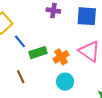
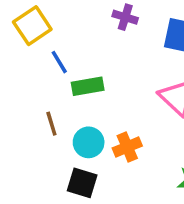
orange cross: (61, 57) -> (127, 147), moved
cyan circle: (65, 82) -> (89, 142), moved

